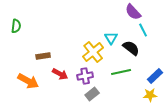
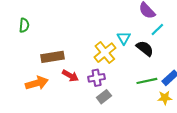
cyan line: (143, 30) -> (157, 30), turned 72
brown rectangle: (43, 56) -> (52, 57), size x1.5
green line: (121, 72) -> (147, 81), moved
orange arrow: (28, 81) -> (37, 83), turned -45

